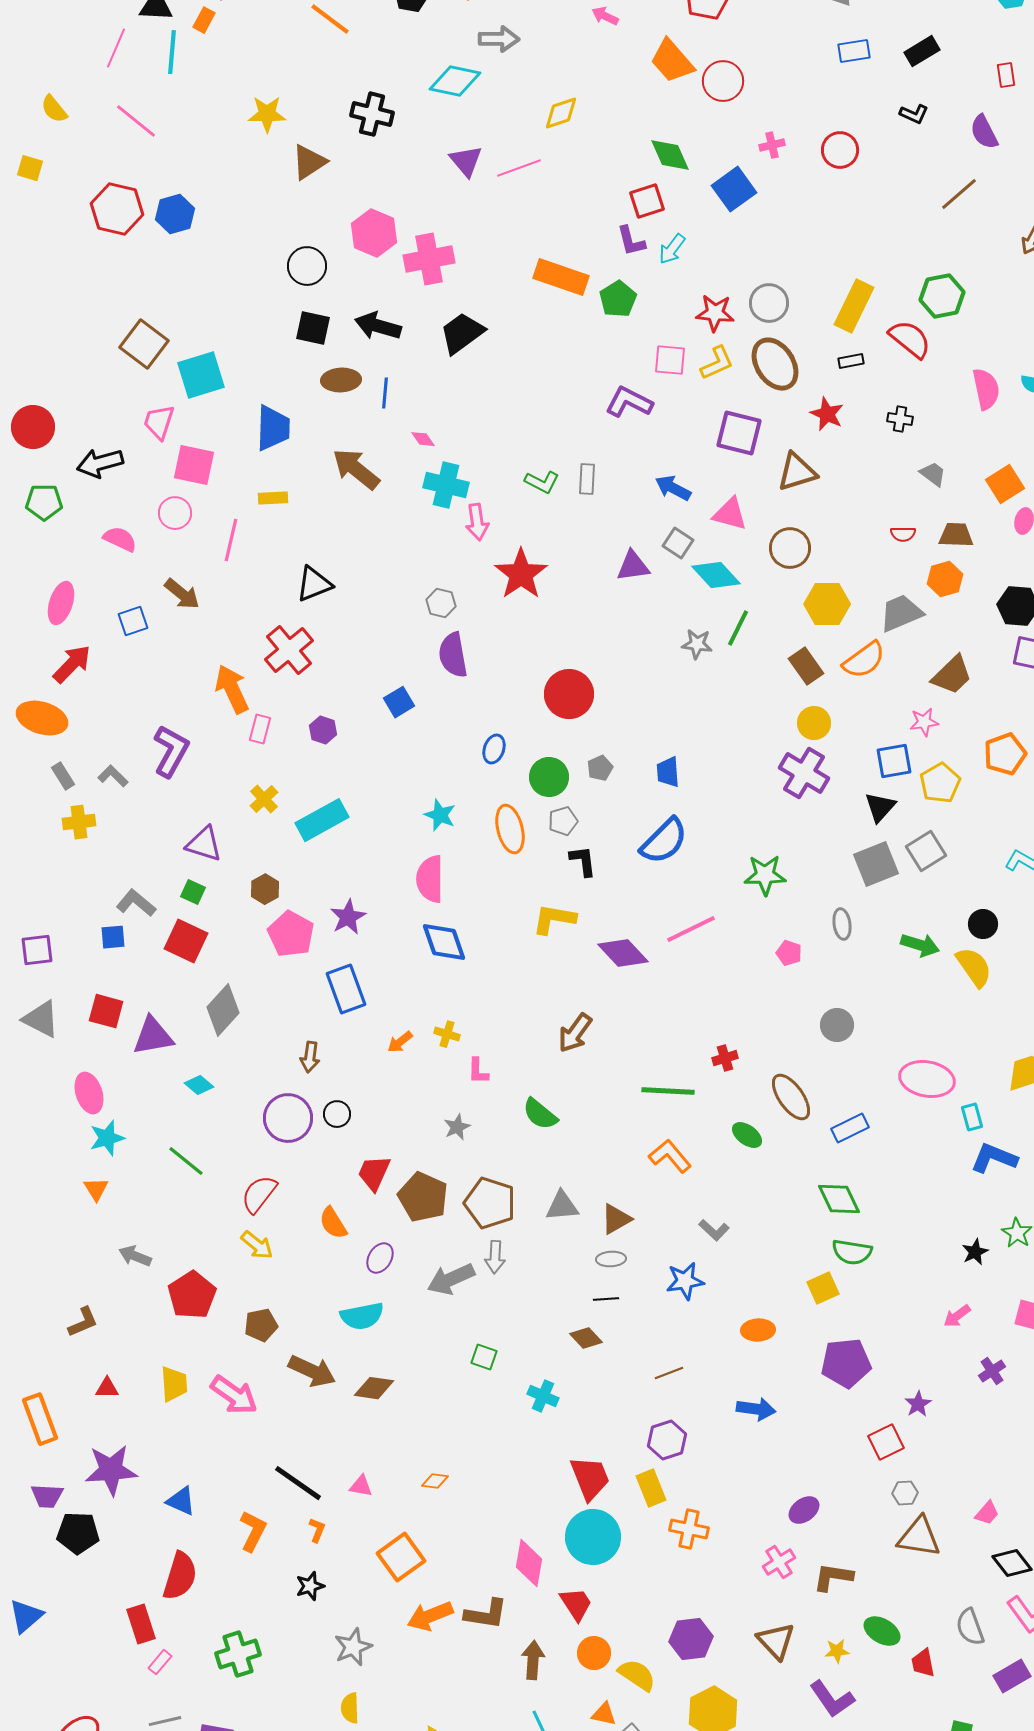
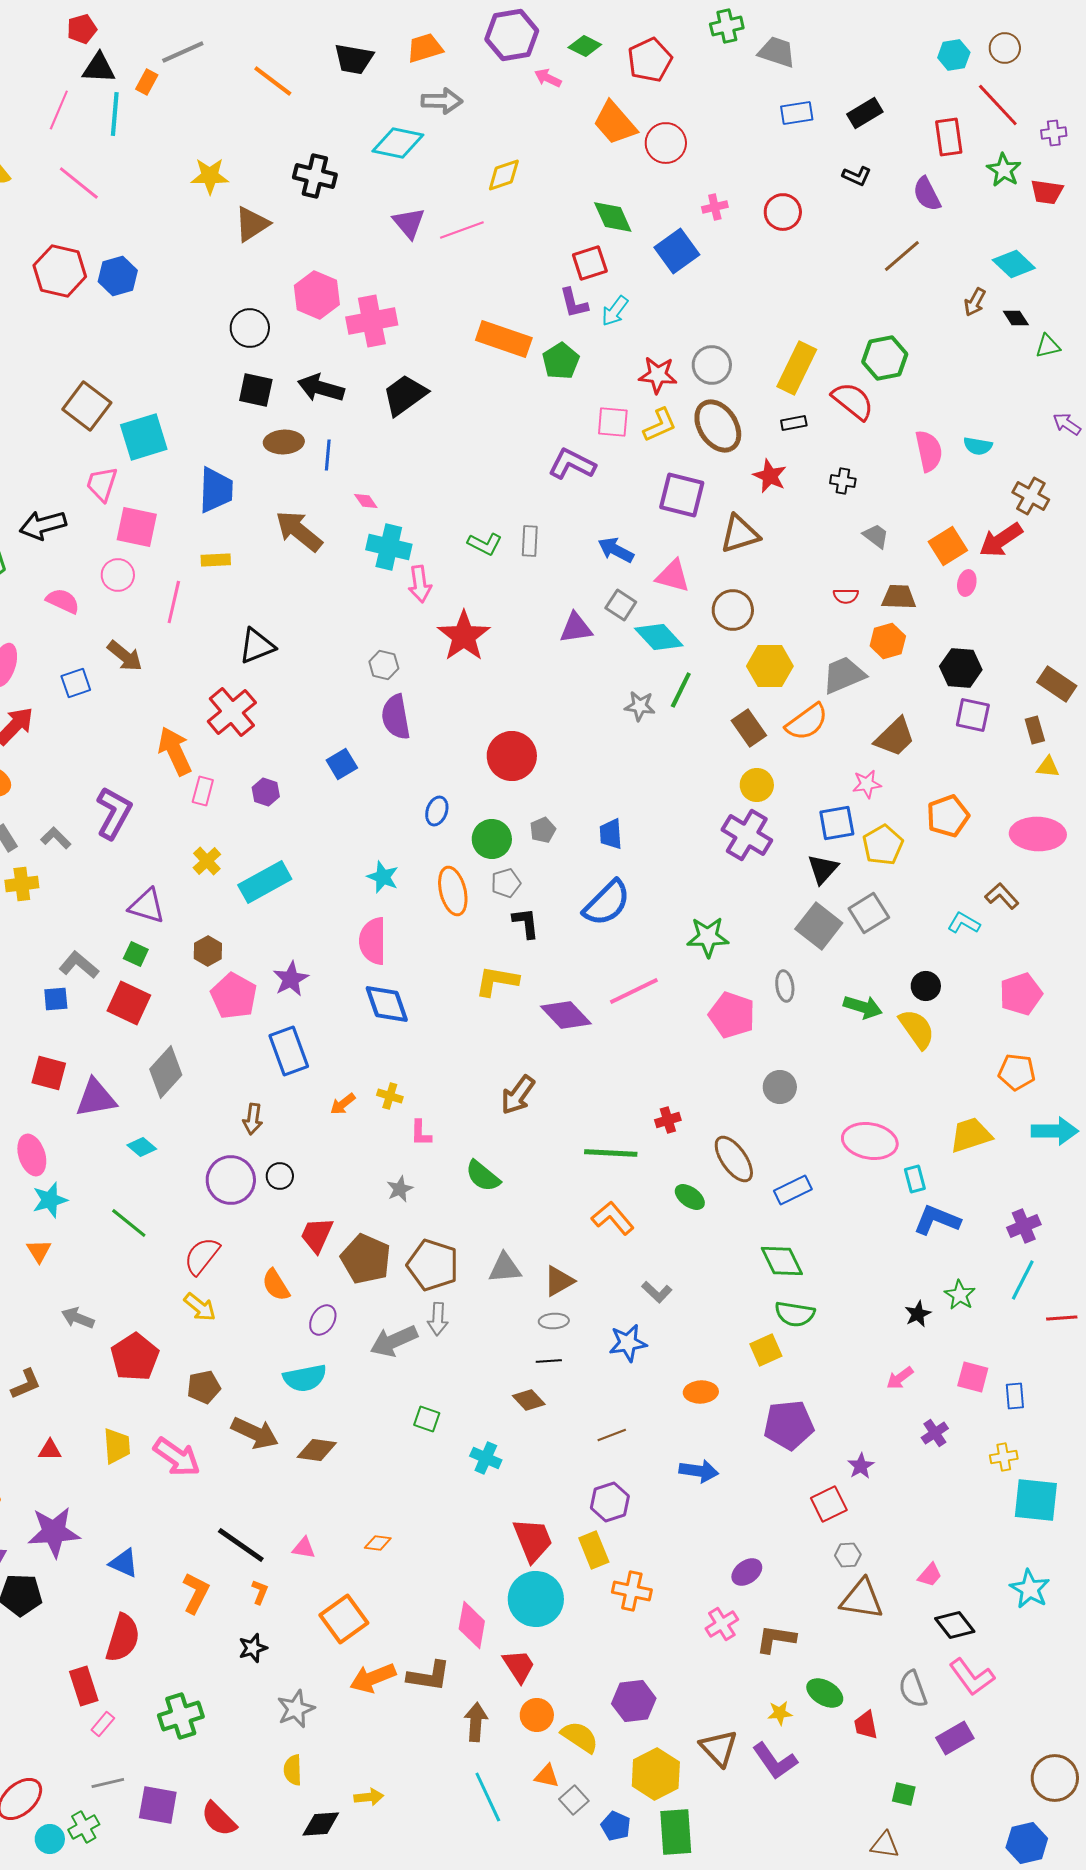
red rectangle: (1006, 75) -> (949, 137), size x1.5
gray square: (876, 864) -> (819, 926), turned -30
pink pentagon: (789, 953) -> (732, 1015), size x1.8
brown triangle: (776, 1641) -> (719, 1748), moved

